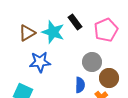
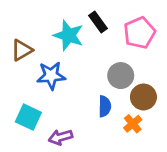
brown triangle: (27, 33) -> (22, 50), moved

